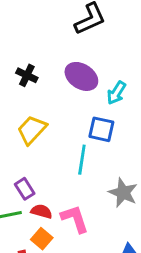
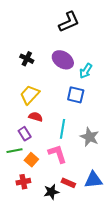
cyan line: (82, 160) -> (63, 129), moved
red semicircle: (41, 211) -> (36, 117), moved
orange square: (42, 239) -> (31, 160), moved

